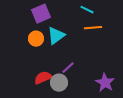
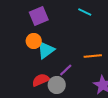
orange line: (93, 28) -> (93, 56), moved
cyan triangle: (56, 36) -> (46, 50), moved

